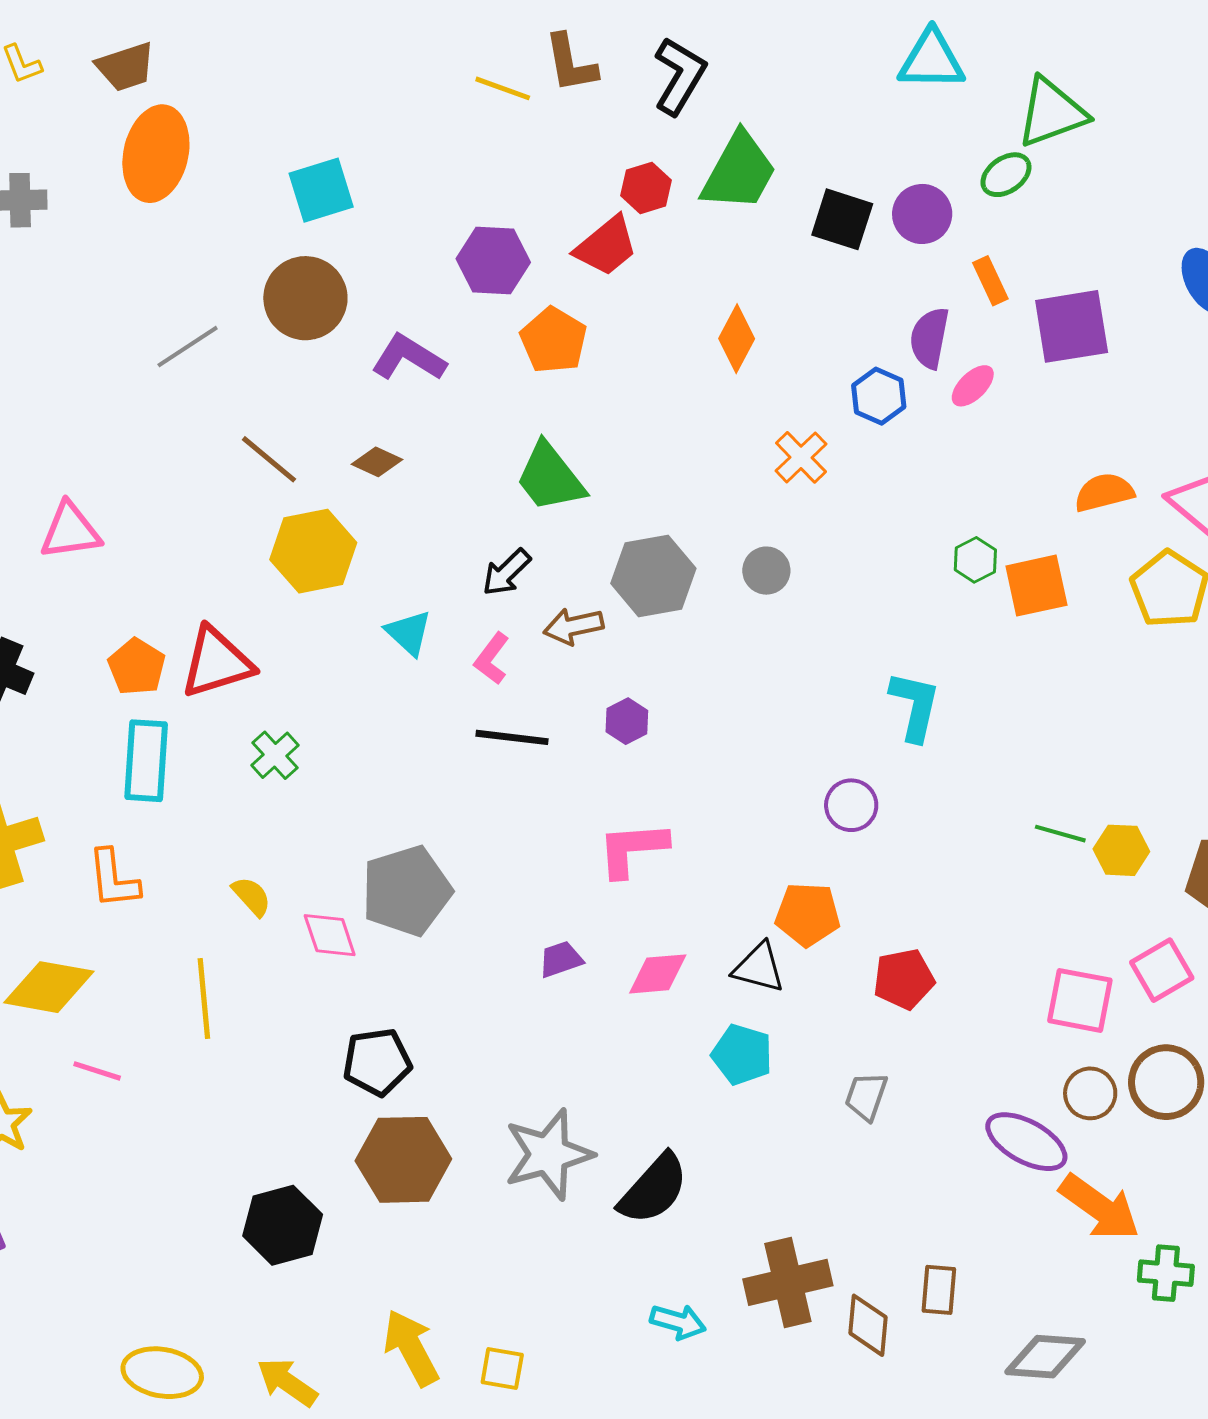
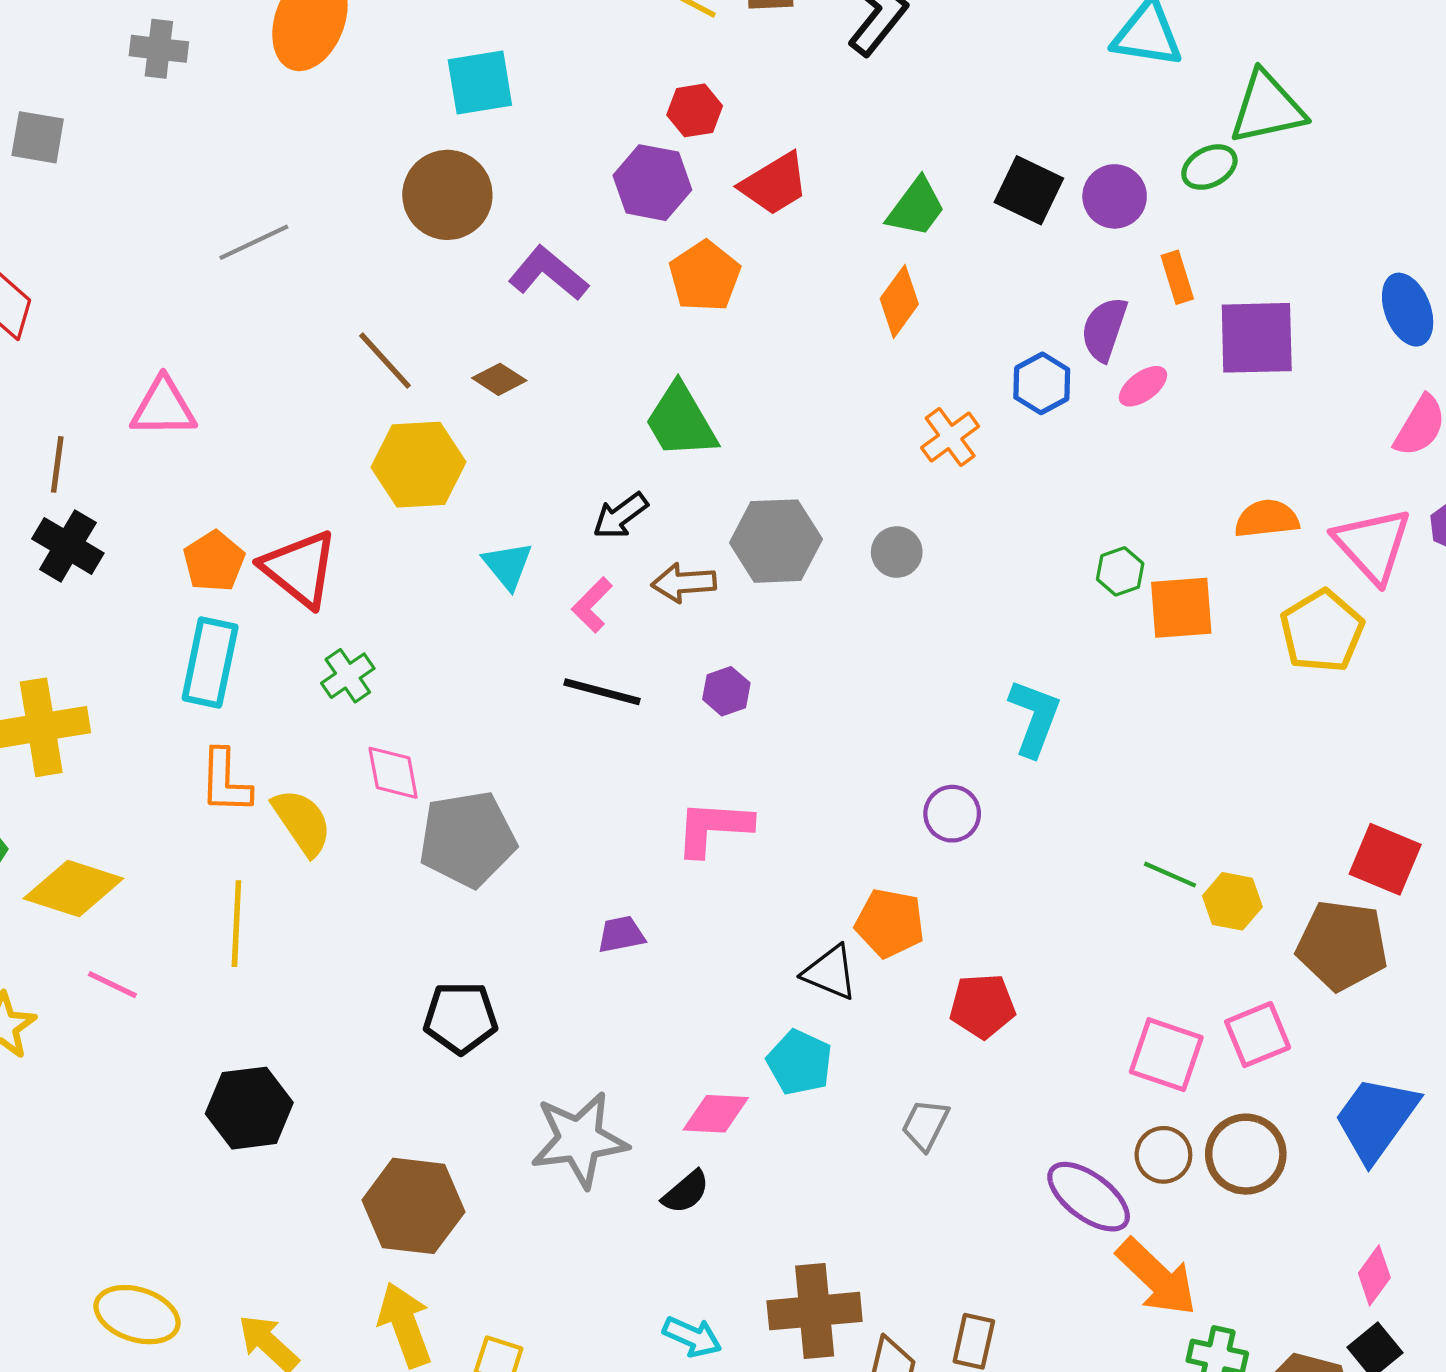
green trapezoid: (739, 172) -> (916, 207), moved, size x0.7
red hexagon: (646, 188) -> (695, 110), moved
gray line: (188, 347) -> (254, 242), moved
red triangle: (217, 662) -> (300, 569), turned 48
orange L-shape: (113, 879) -> (225, 781), moved
yellow semicircle: (252, 896) -> (302, 822), size x1.5
pink diamond: (330, 935) -> (393, 773), moved
pink diamond: (658, 974) -> (716, 1114), moved
black pentagon: (377, 1062) -> (461, 1018), moved
brown hexagon: (403, 1160) -> (413, 1206), moved
black semicircle: (654, 1189) -> (686, 1192), size x0.6
black hexagon: (283, 1225) -> (249, 1108), moved

